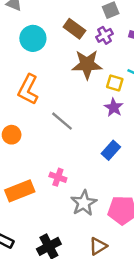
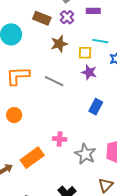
brown star: (87, 64) -> (59, 44), size x0.7
orange L-shape: (28, 90) -> (18, 76), turned 75
gray line: (62, 121) -> (54, 81), moved

